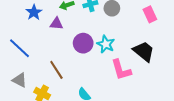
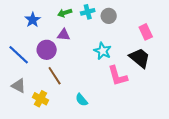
pink rectangle: (150, 14) -> (146, 32), moved
purple triangle: (56, 24) -> (64, 35), moved
purple circle: (83, 43) -> (47, 50), moved

